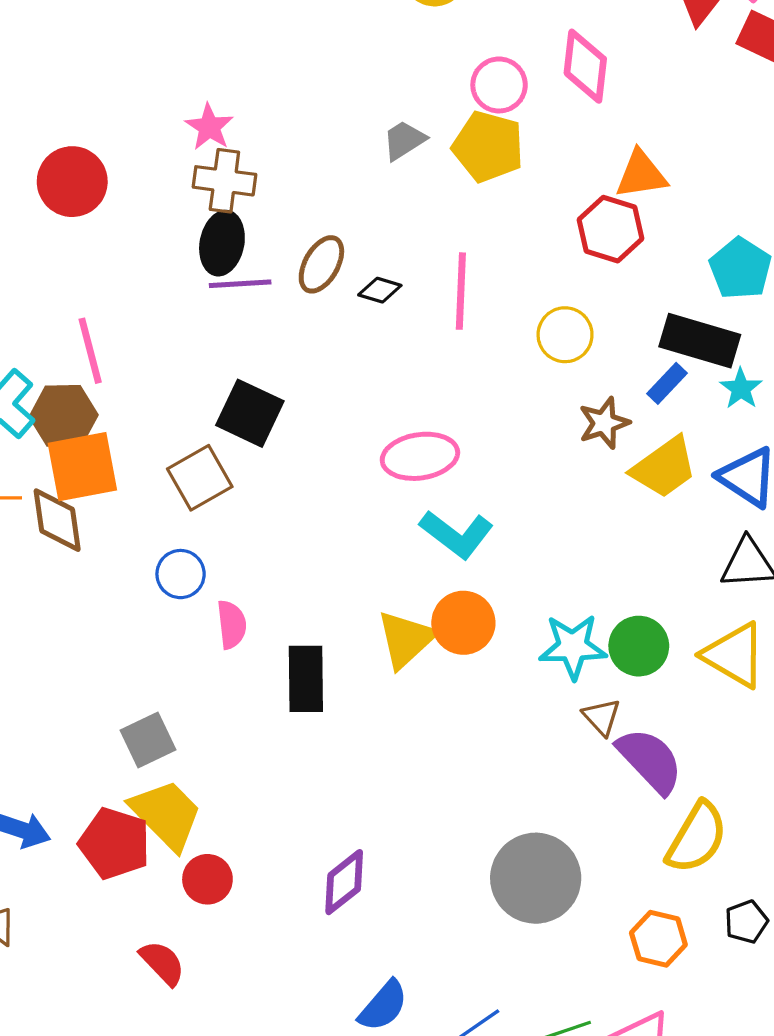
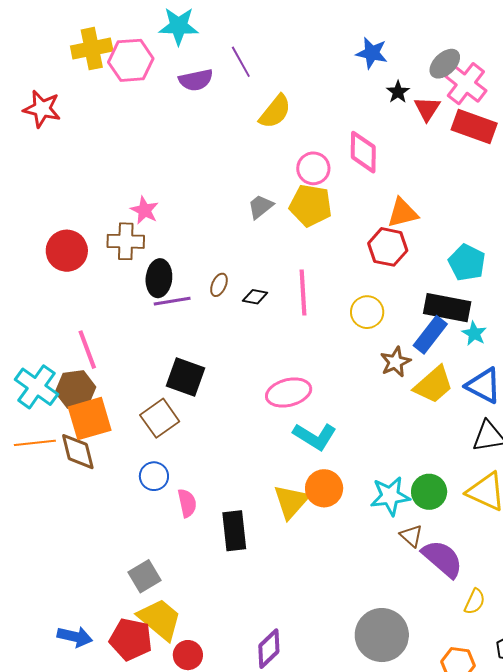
brown cross: (224, 181) -> (126, 241), moved
brown ellipse: (321, 264) -> (219, 285), size x0.7
blue rectangle: (667, 383) -> (430, 335), size x1.5
yellow semicircle: (697, 838) -> (475, 602), size x0.6

